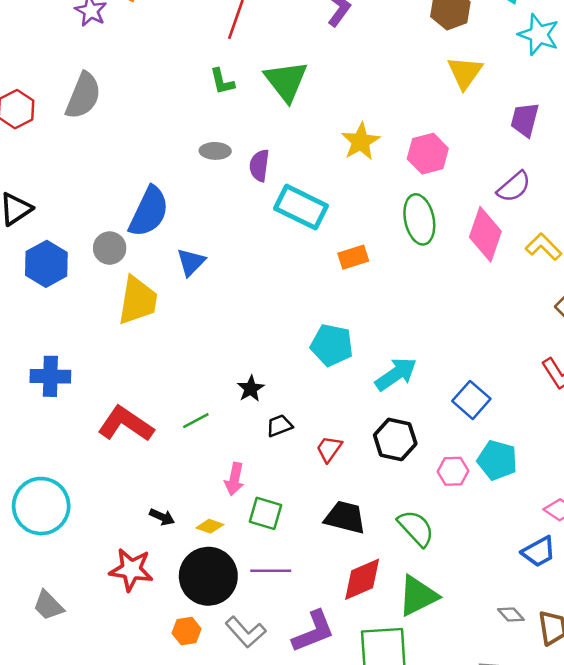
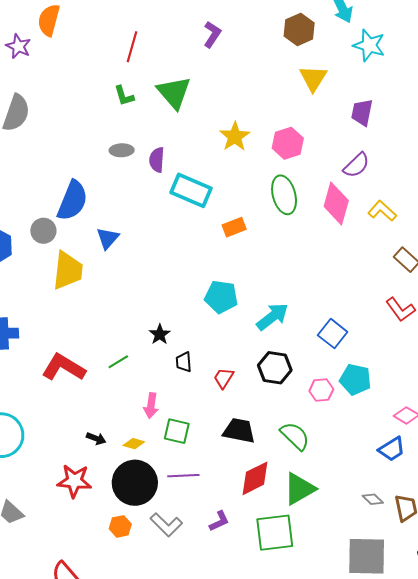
black trapezoid: (279, 426) -> (184, 362), turned -70
purple L-shape: (313, 631) -> (219, 521), size x0.6

